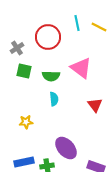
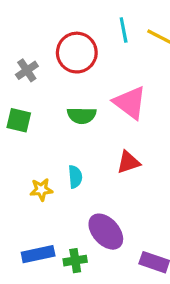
green square: (24, 71) -> (19, 120), moved
cyan semicircle: (54, 99) -> (75, 177), moved
red triangle: (95, 105) -> (128, 162), moved, turned 49

